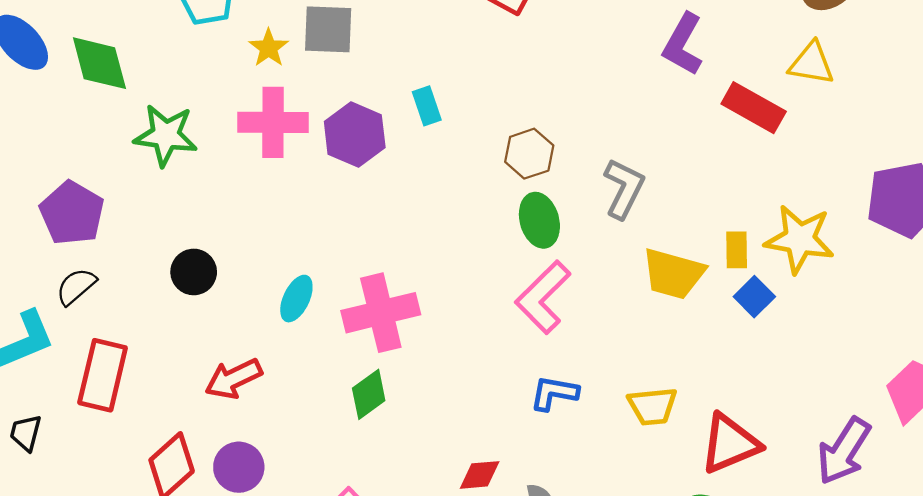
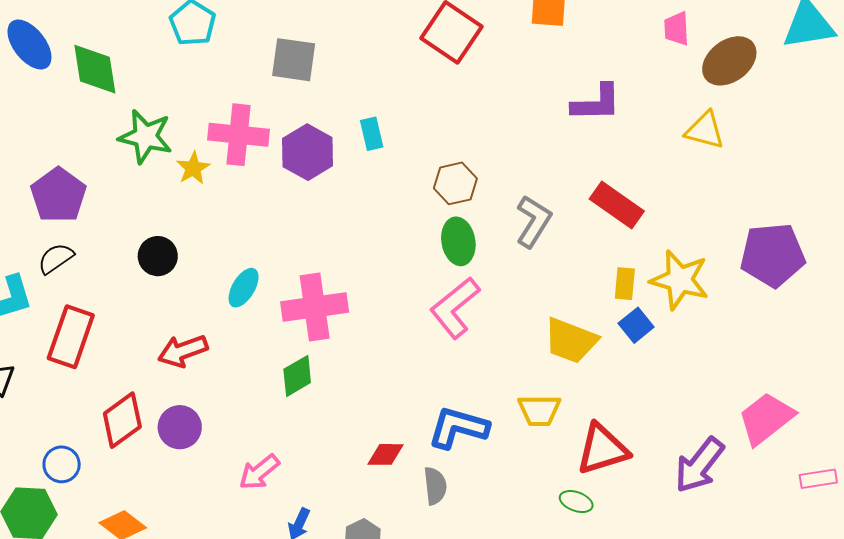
purple L-shape: (683, 44) -> (596, 103), turned -126
yellow star: (269, 48) -> (193, 168), moved
red rectangle: (754, 108) -> (617, 205), moved
yellow trapezoid: (673, 274) -> (571, 341), moved
blue L-shape: (554, 393) -> (458, 428), moved, size x1.4

